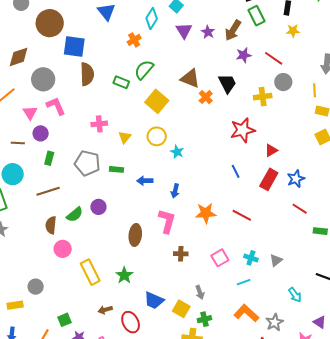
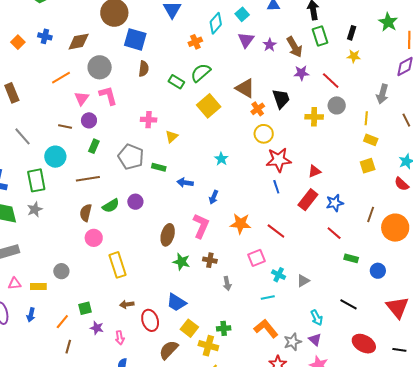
brown arrow: (233, 30) -> (294, 47), turned -70
brown semicircle: (87, 74) -> (144, 69), size x0.7
red star: (243, 130) -> (279, 160), moved
yellow circle: (157, 136) -> (264, 134), moved
pink square: (220, 258) -> (256, 258), moved
green star: (124, 275) -> (181, 262), moved, turned -30
gray arrow: (200, 292) -> (227, 283), moved
yellow square: (181, 309) -> (189, 328), moved
purple triangle: (320, 322) -> (315, 340), moved

